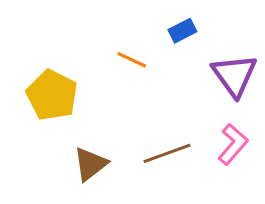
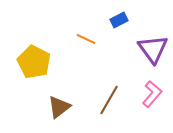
brown line: (167, 153) -> (109, 100), turned -40

